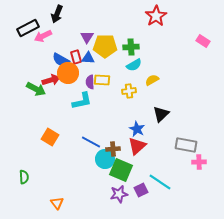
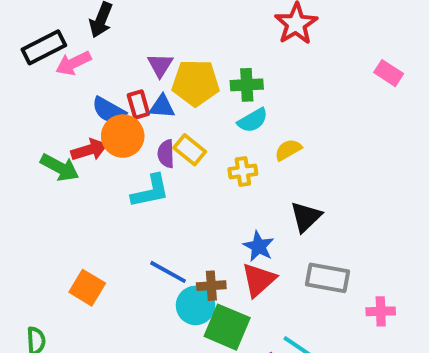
yellow rectangle: (102, 80) -> (190, 150), turned 35
orange square: (50, 137) -> (87, 288), moved
gray rectangle: (186, 145) -> (328, 278), moved

